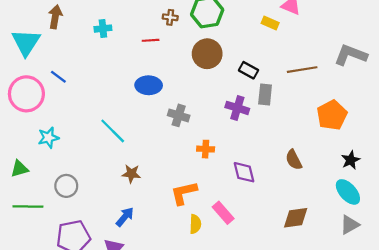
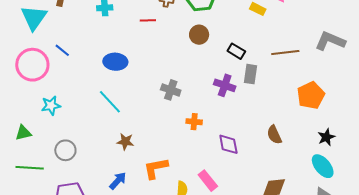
brown circle: (207, 54) -> (199, 35), size x0.7
blue ellipse: (149, 85) -> (115, 62), moved
orange L-shape: (184, 193) -> (156, 168), moved

